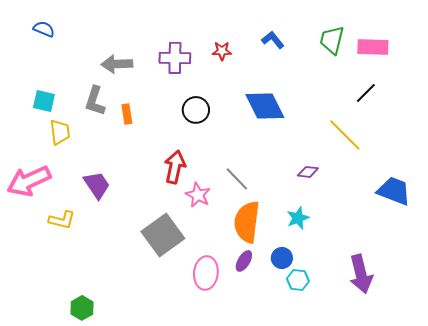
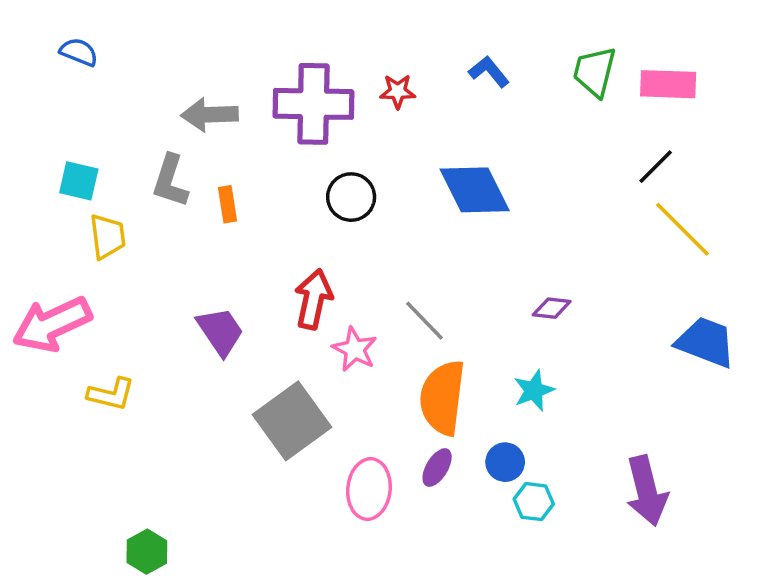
purple cross: (175, 58) -> (313, 104), size x1.4
yellow line: (345, 135) -> (682, 229), moved
purple trapezoid: (97, 185) -> (220, 331), moved

